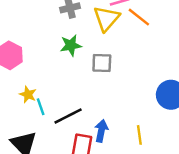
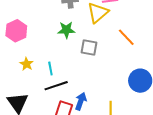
orange line: (139, 17) -> (126, 37), moved
cyan line: (41, 107) -> (50, 69), moved

